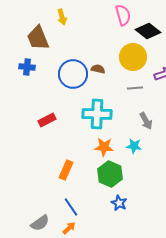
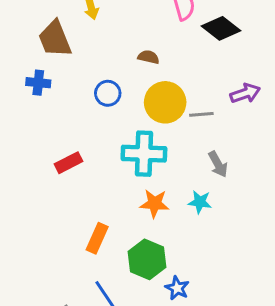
yellow circle: (133, 57) -> (165, 102), moved
brown semicircle: (98, 69) -> (149, 57), moved
blue circle: (73, 74) -> (108, 93), size x0.6
green hexagon: (110, 174) -> (147, 259), moved

